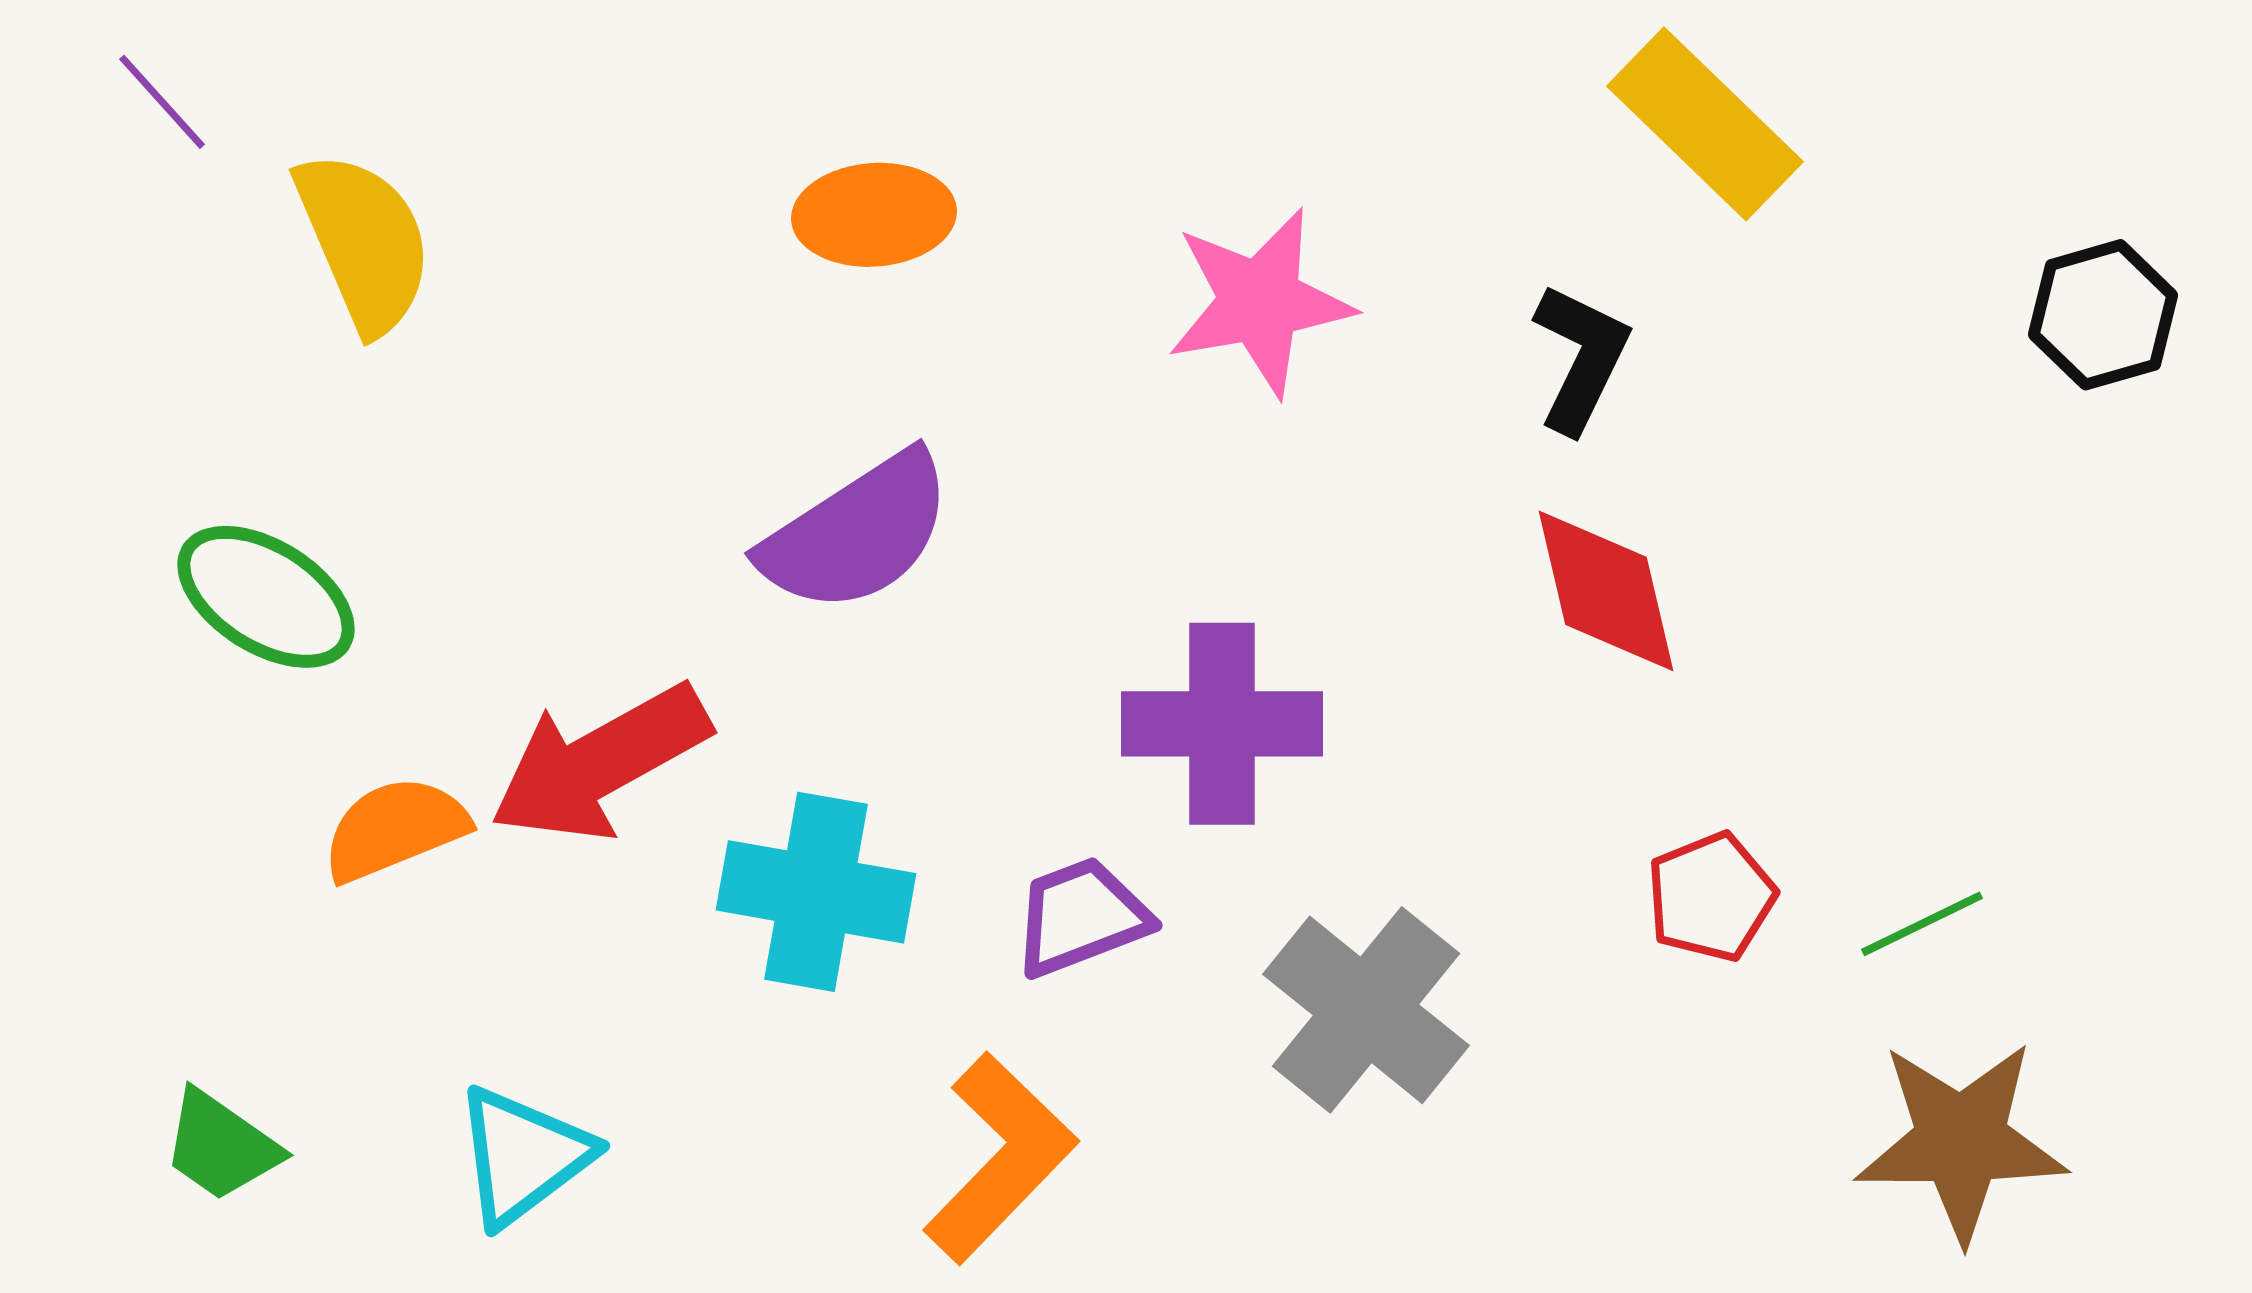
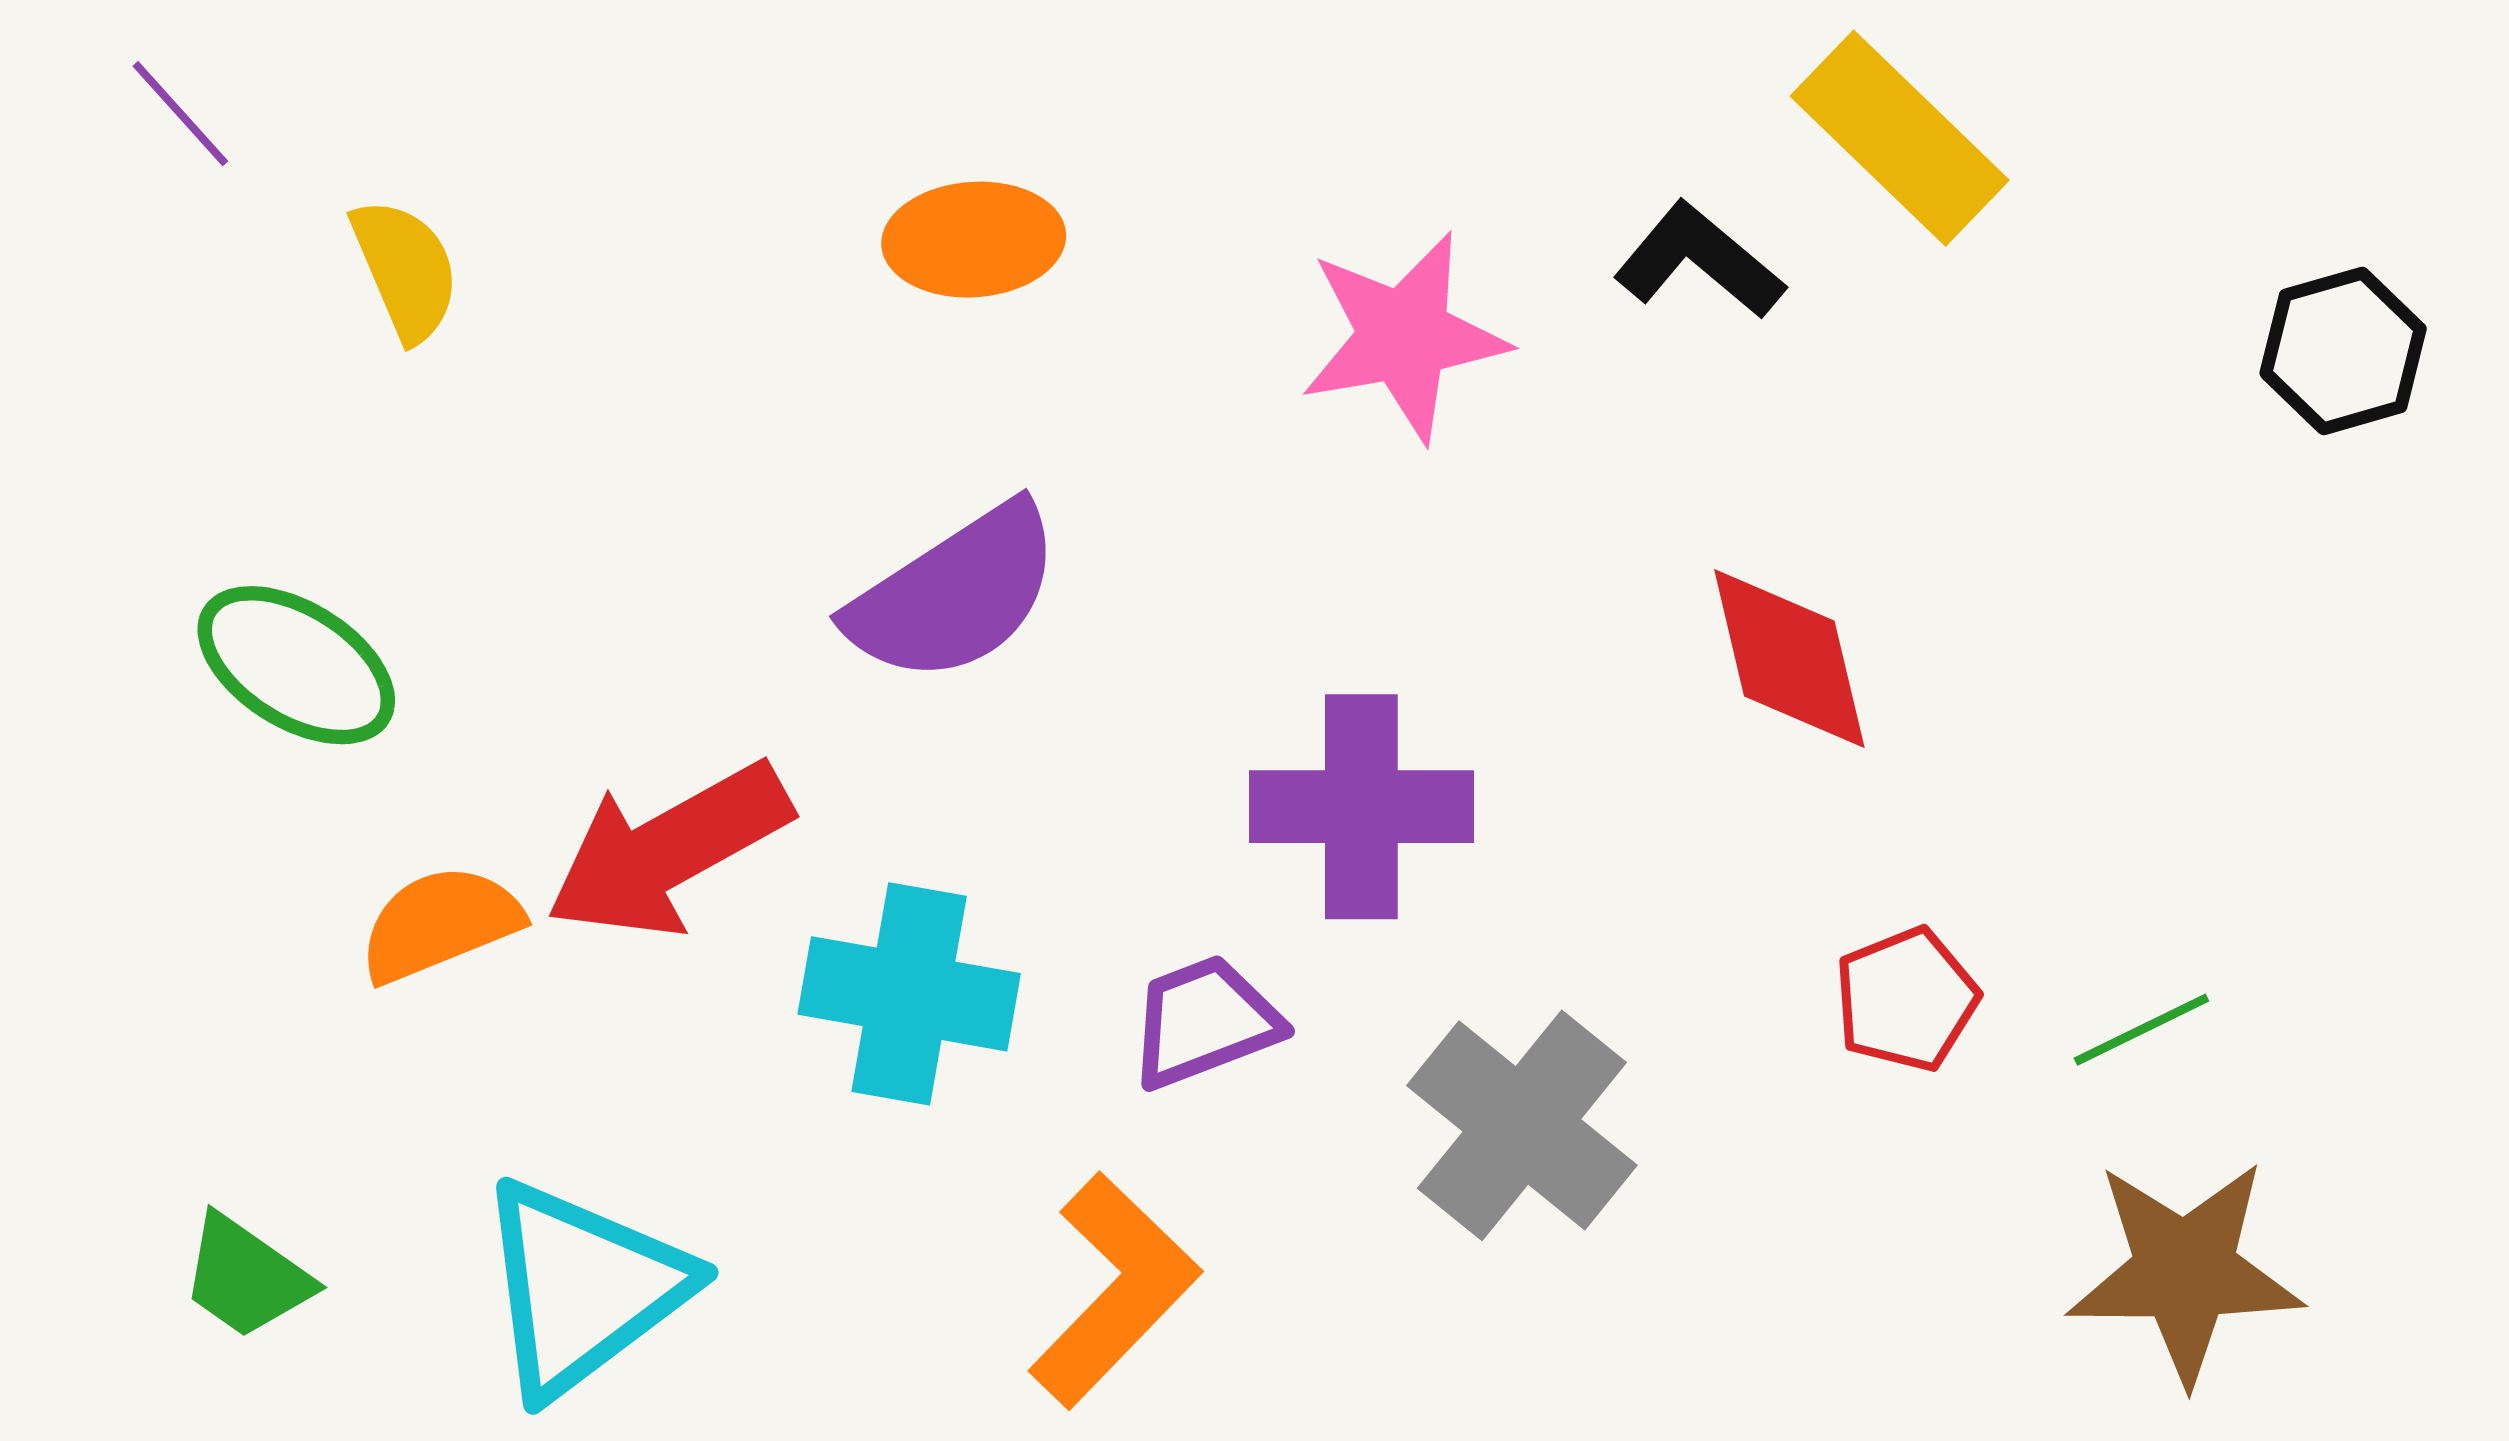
yellow semicircle: (364, 242) -> (405, 270), size x0.7
black L-shape: (1581, 358) -> (1699, 261), moved, turned -76
cyan triangle: (523, 1156) -> (583, 1288), size x1.4

